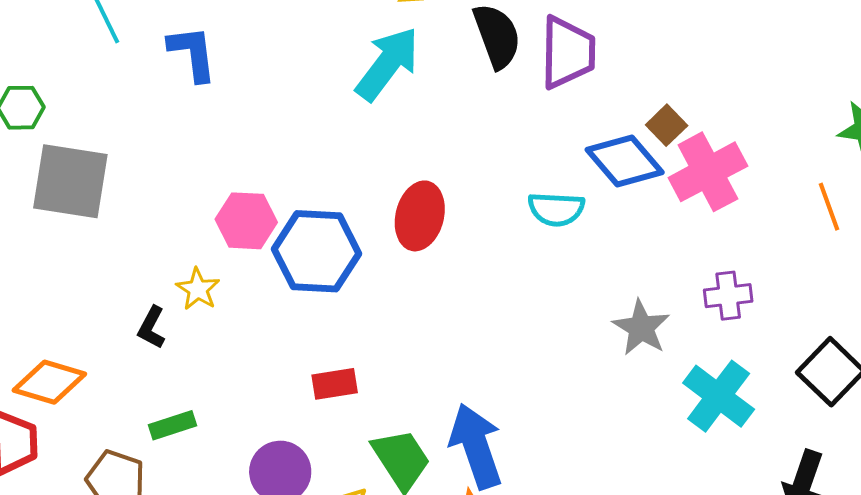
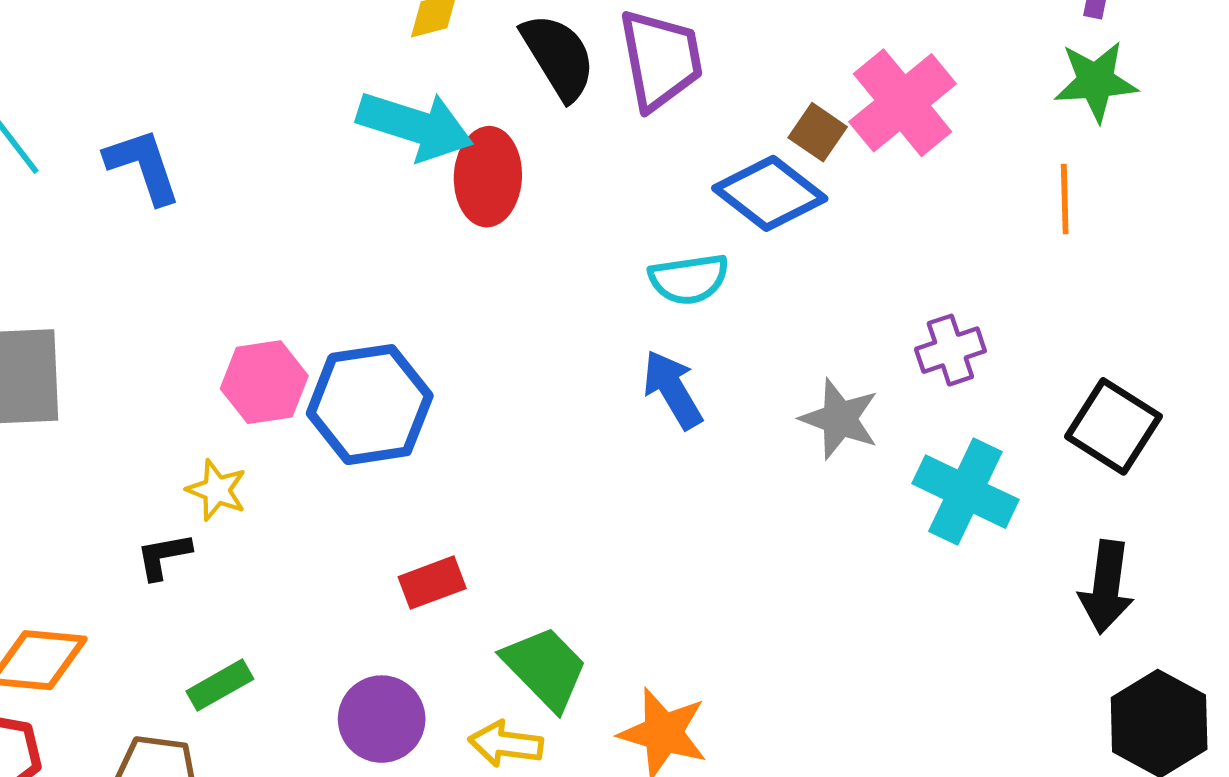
cyan arrow: (387, 64) -> (415, 126), turned 82
pink cross: (708, 172) -> (903, 103), moved
orange line: (829, 207) -> (1065, 199), turned 30
red ellipse: (420, 216) -> (488, 177), moved
black L-shape: (152, 328) -> (164, 556), turned 63
blue arrow: (476, 446) -> (673, 390), moved, size x0.7

